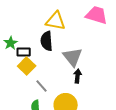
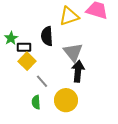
yellow triangle: (56, 21) -> (69, 16), moved, turned -30
black arrow: (78, 76) -> (78, 71), size x1.5

